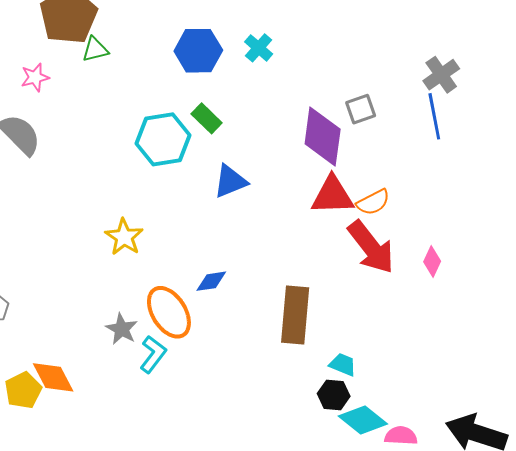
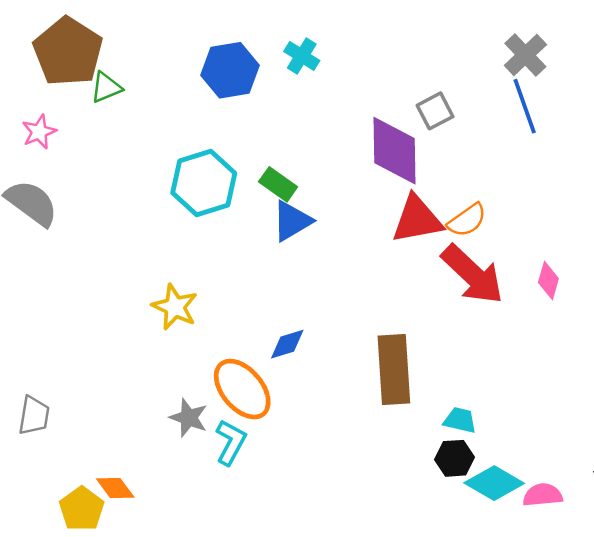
green rectangle: (207, 118) -> (278, 184), moved
orange diamond: (53, 377) -> (115, 488), size x0.7

